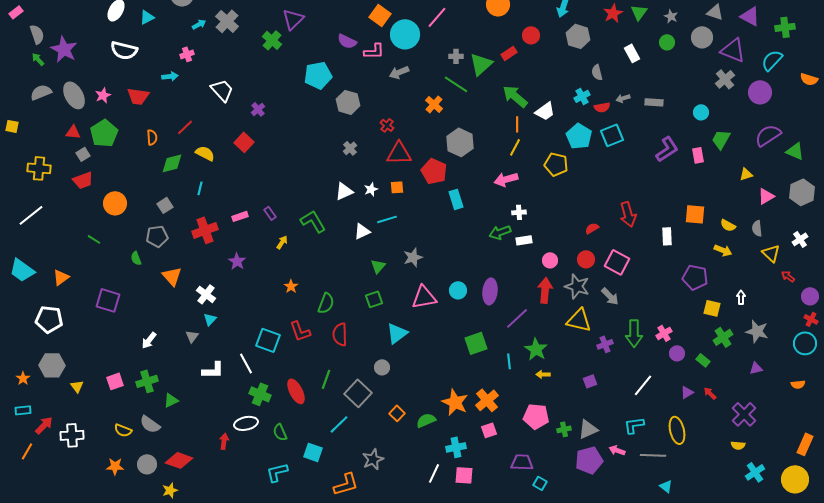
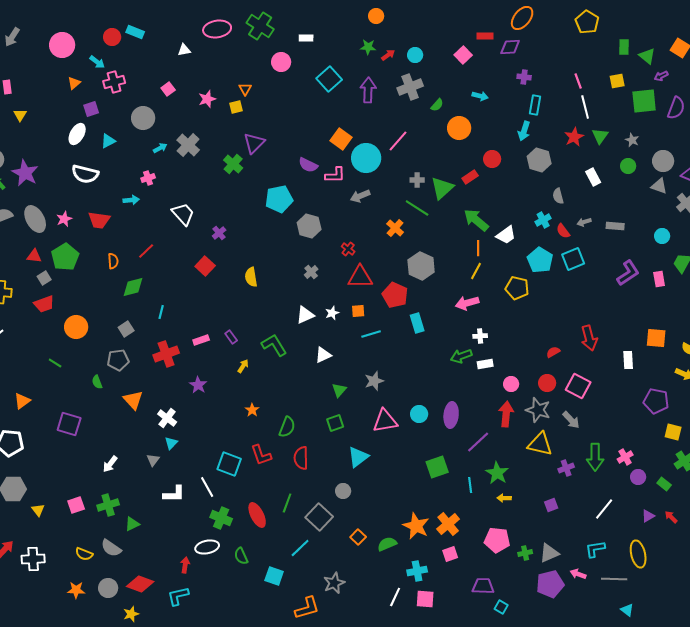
gray triangle: (715, 12) -> (659, 186), moved
red semicircle: (602, 107) -> (563, 231), turned 63
yellow semicircle: (205, 153) -> (251, 277), moved, turned -126
cyan line: (387, 219) -> (371, 334), moved
cyan L-shape: (277, 472) -> (178, 596), moved

